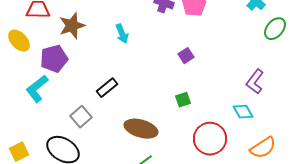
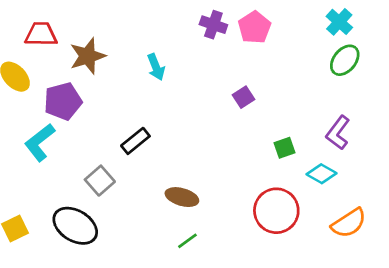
green ellipse: (275, 29) -> (345, 60), moved
green square: (183, 100) -> (285, 148), moved
cyan diamond: (243, 112) -> (321, 174), turned -30
brown ellipse: (141, 129) -> (182, 197), size x0.7

